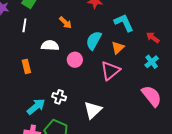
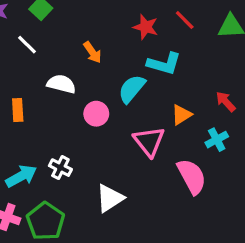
cyan L-shape: (124, 23) -> (164, 64), moved, turned 120
white line: (24, 25) -> (27, 45), turned -64
orange triangle: (118, 48) -> (181, 115), moved
pink triangle: (110, 71) -> (149, 141), turned -40
pink semicircle: (152, 96) -> (192, 176), moved

